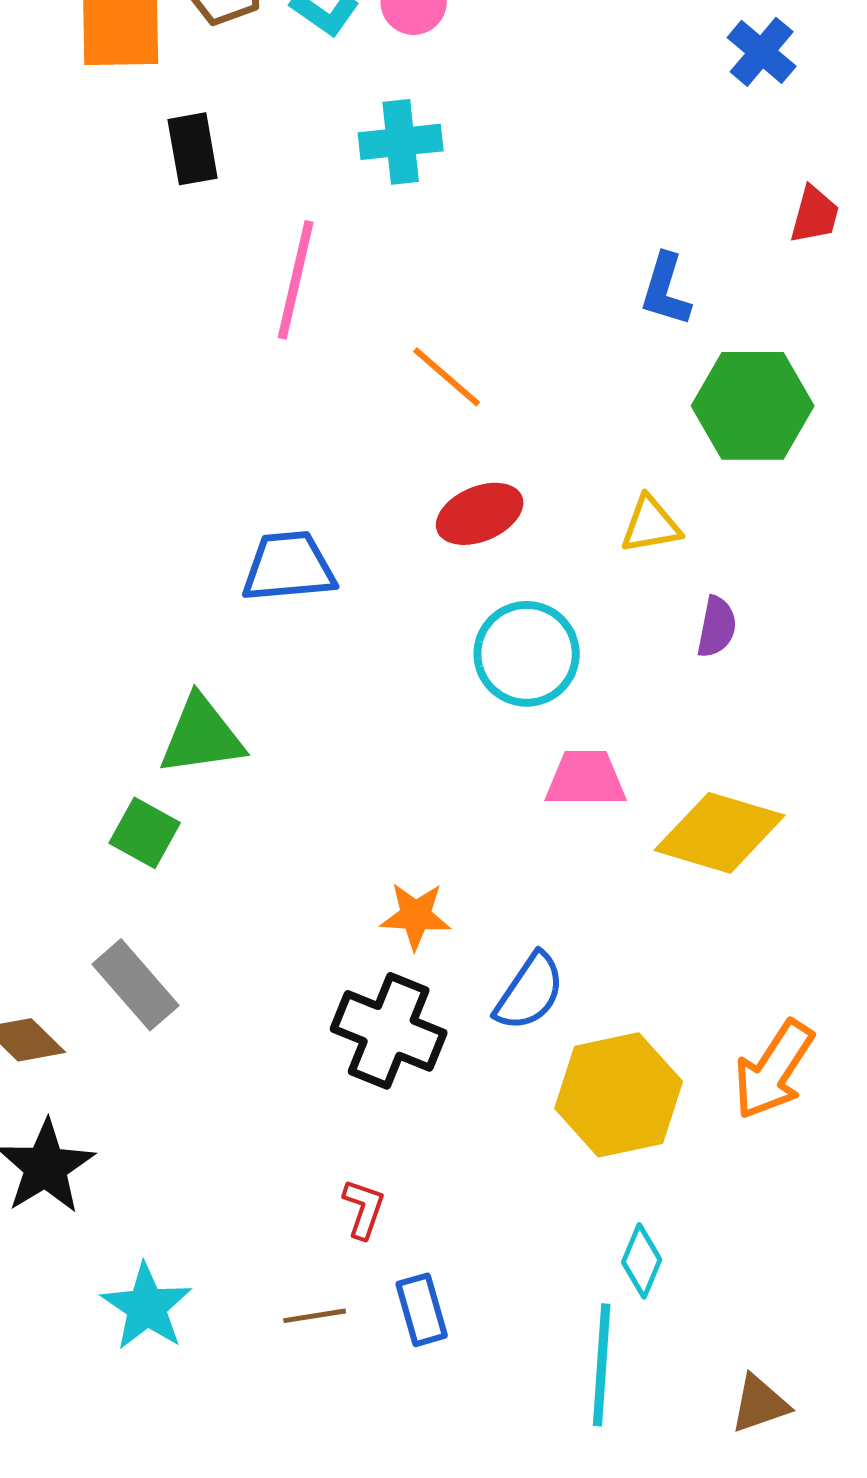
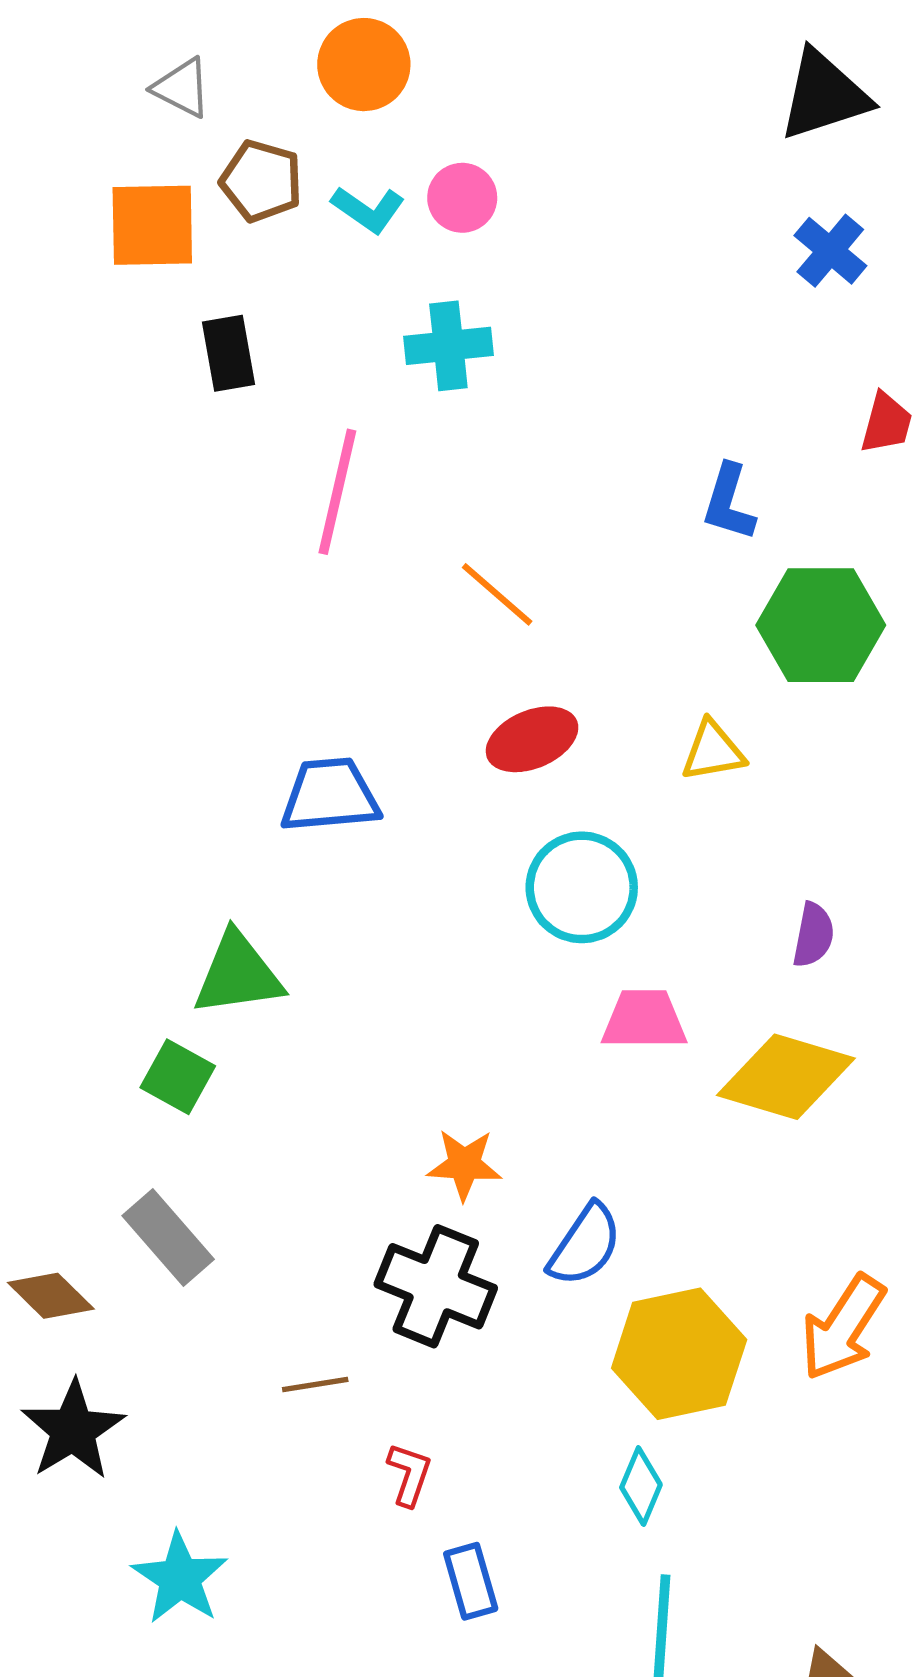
purple semicircle: (717, 627) -> (813, 935), moved
cyan diamond: (642, 1261) -> (641, 1486), moved
brown line: (315, 1316) -> (315, 1385), moved

